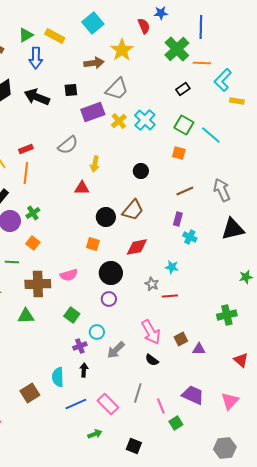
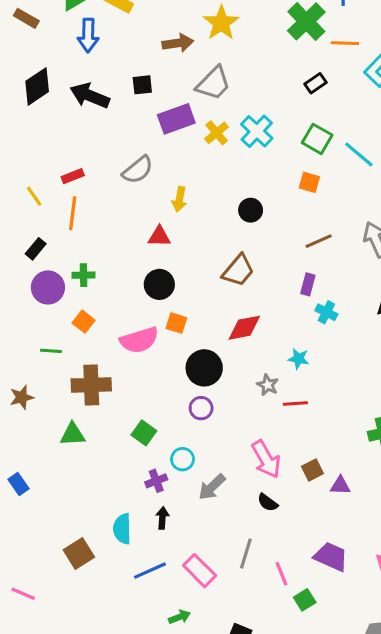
green cross: (33, 213) -> (84, 275), turned 32
black circle: (106, 217) -> (159, 284), moved
pink semicircle: (69, 275) -> (139, 340), moved, size x1.4

